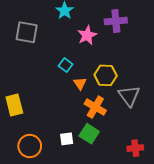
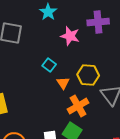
pink star: (87, 35) -> (70, 36), turned -30
orange cross: (95, 107) -> (78, 106), turned 30

